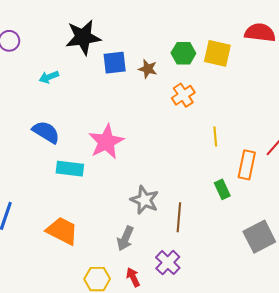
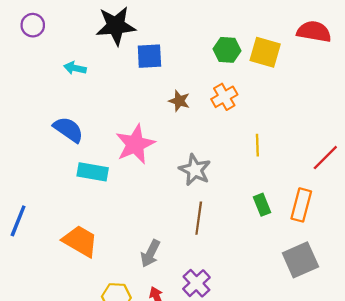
brown star: (148, 69) -> (179, 101), moved
cyan arrow: (49, 77) -> (75, 68), turned 30
orange rectangle: (247, 165) -> (301, 205), moved
gray star: (144, 200) -> (195, 170), moved
brown line: (179, 217) -> (199, 218), moved

